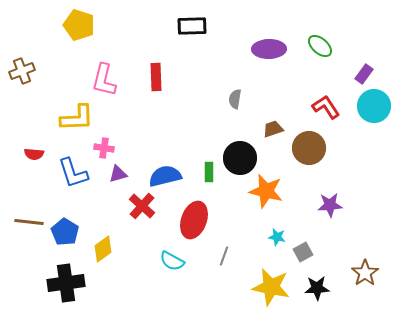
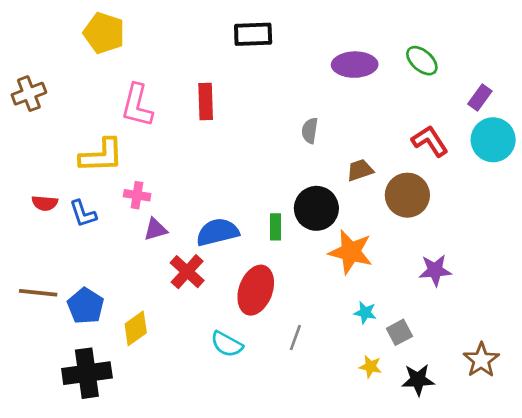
blue L-shape: (73, 173) -> (83, 214), moved, size x0.7
yellow star: (271, 287) -> (370, 367), moved, size x0.5

